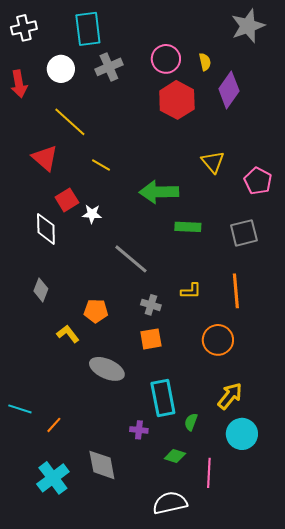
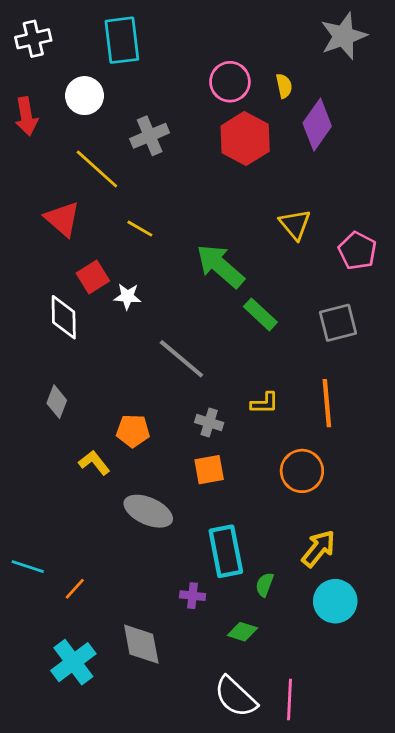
gray cross: (109, 67) -> (150, 136), moved
green arrow: (159, 192) -> (220, 266), turned 42
green rectangle: (188, 227) -> (260, 314), turned 40
pink line: (209, 473) -> (290, 700), moved
white semicircle: (170, 503) -> (235, 697), turned -124

